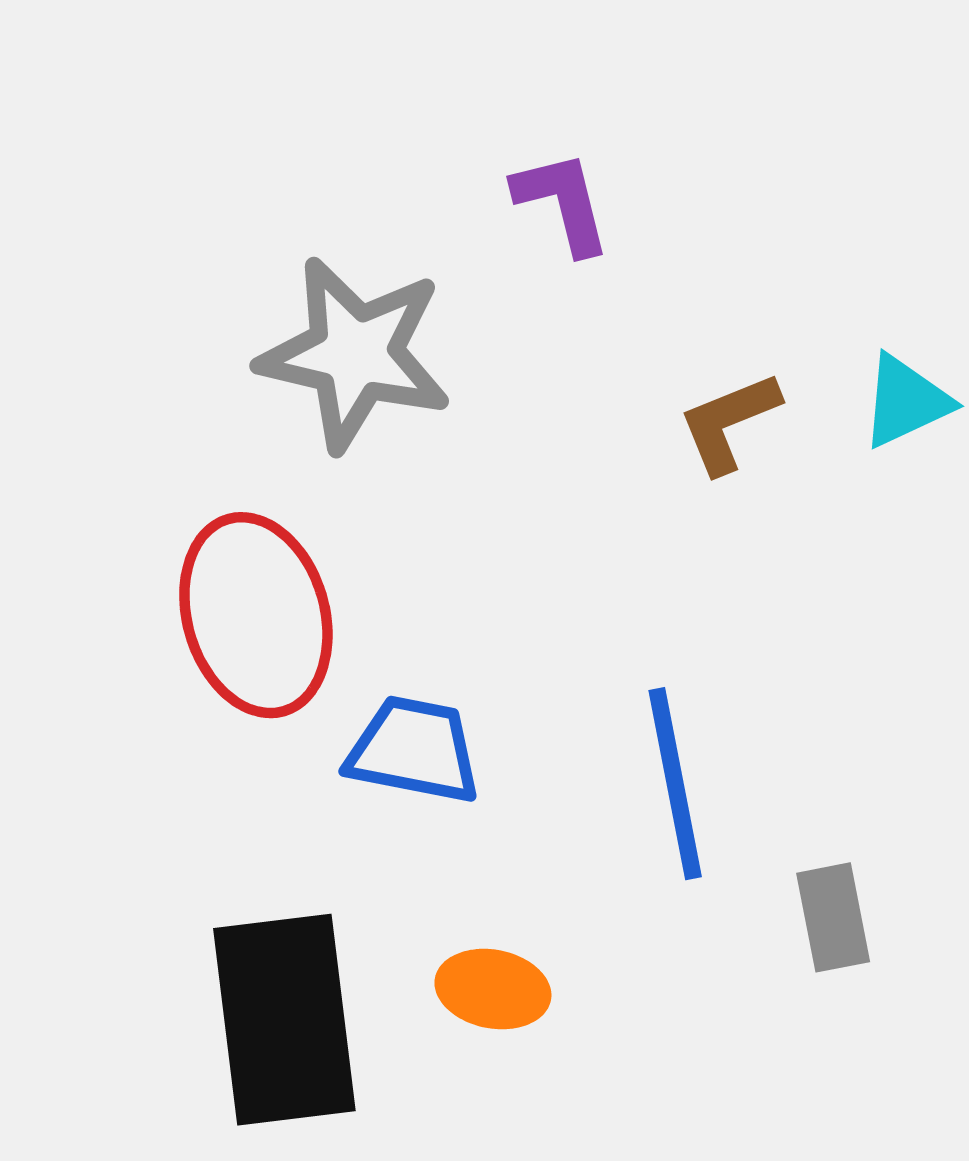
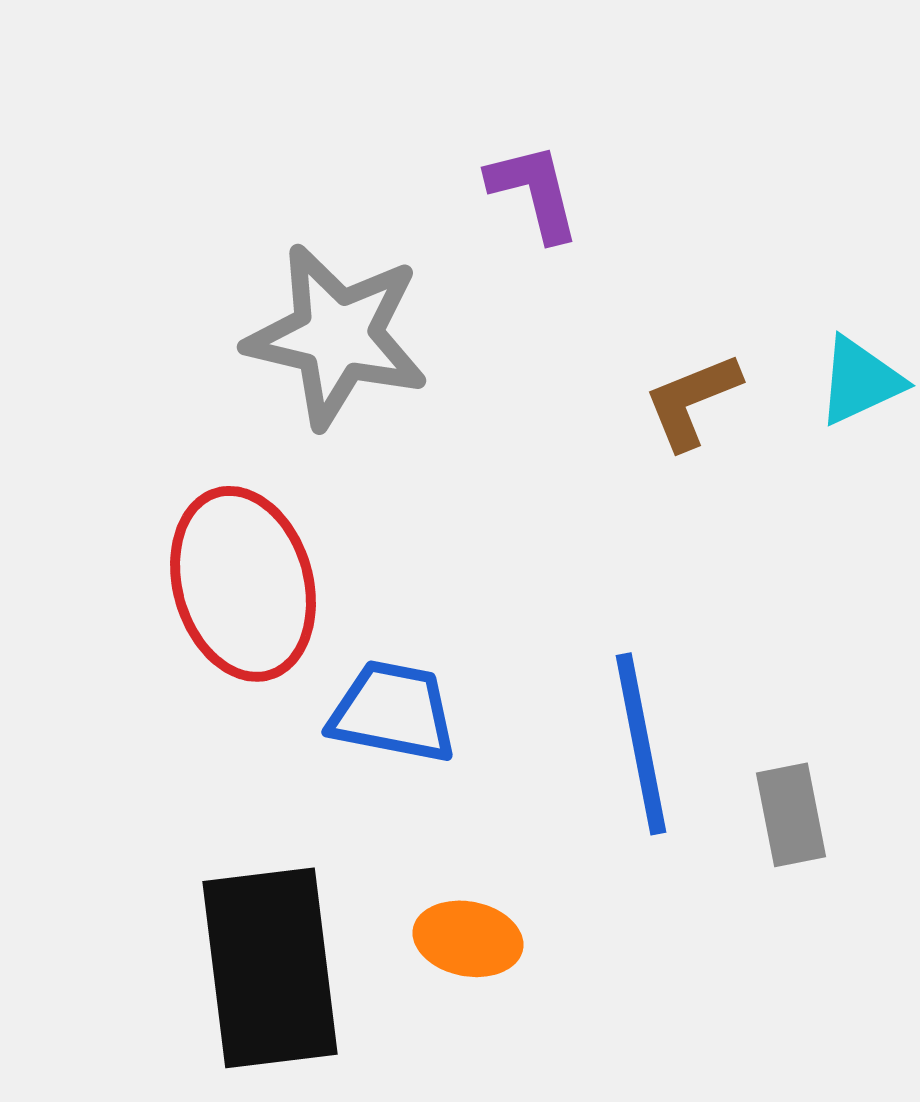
gray rectangle: (833, 917) -> (791, 815), moved

